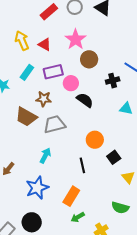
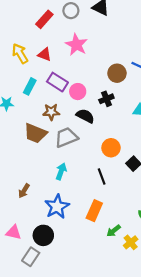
brown circle: (89, 59) -> (117, 73), moved
purple rectangle: (53, 72) -> (57, 82), turned 54
black cross: (113, 81) -> (106, 99), moved
black semicircle: (85, 100) -> (85, 116), moved
green arrow: (78, 217) -> (114, 231), moved
black circle: (32, 222) -> (43, 235), moved

